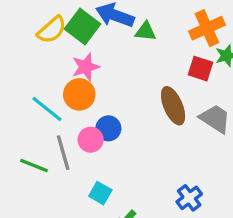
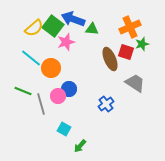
pink star: (86, 67) -> (66, 42), moved
brown ellipse: (173, 106) -> (110, 59), moved
cyan line: (47, 109) -> (31, 58), moved
green line: (34, 166) -> (23, 91), moved
blue cross: (189, 198) -> (106, 104), moved

